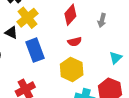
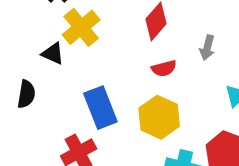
gray arrow: (102, 20) -> (207, 48), moved
blue rectangle: (35, 50) -> (100, 108), moved

